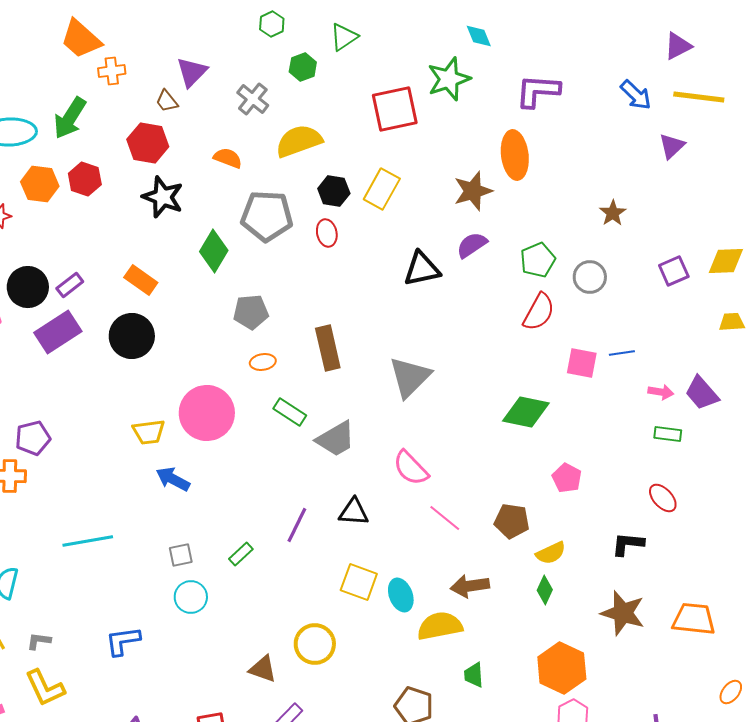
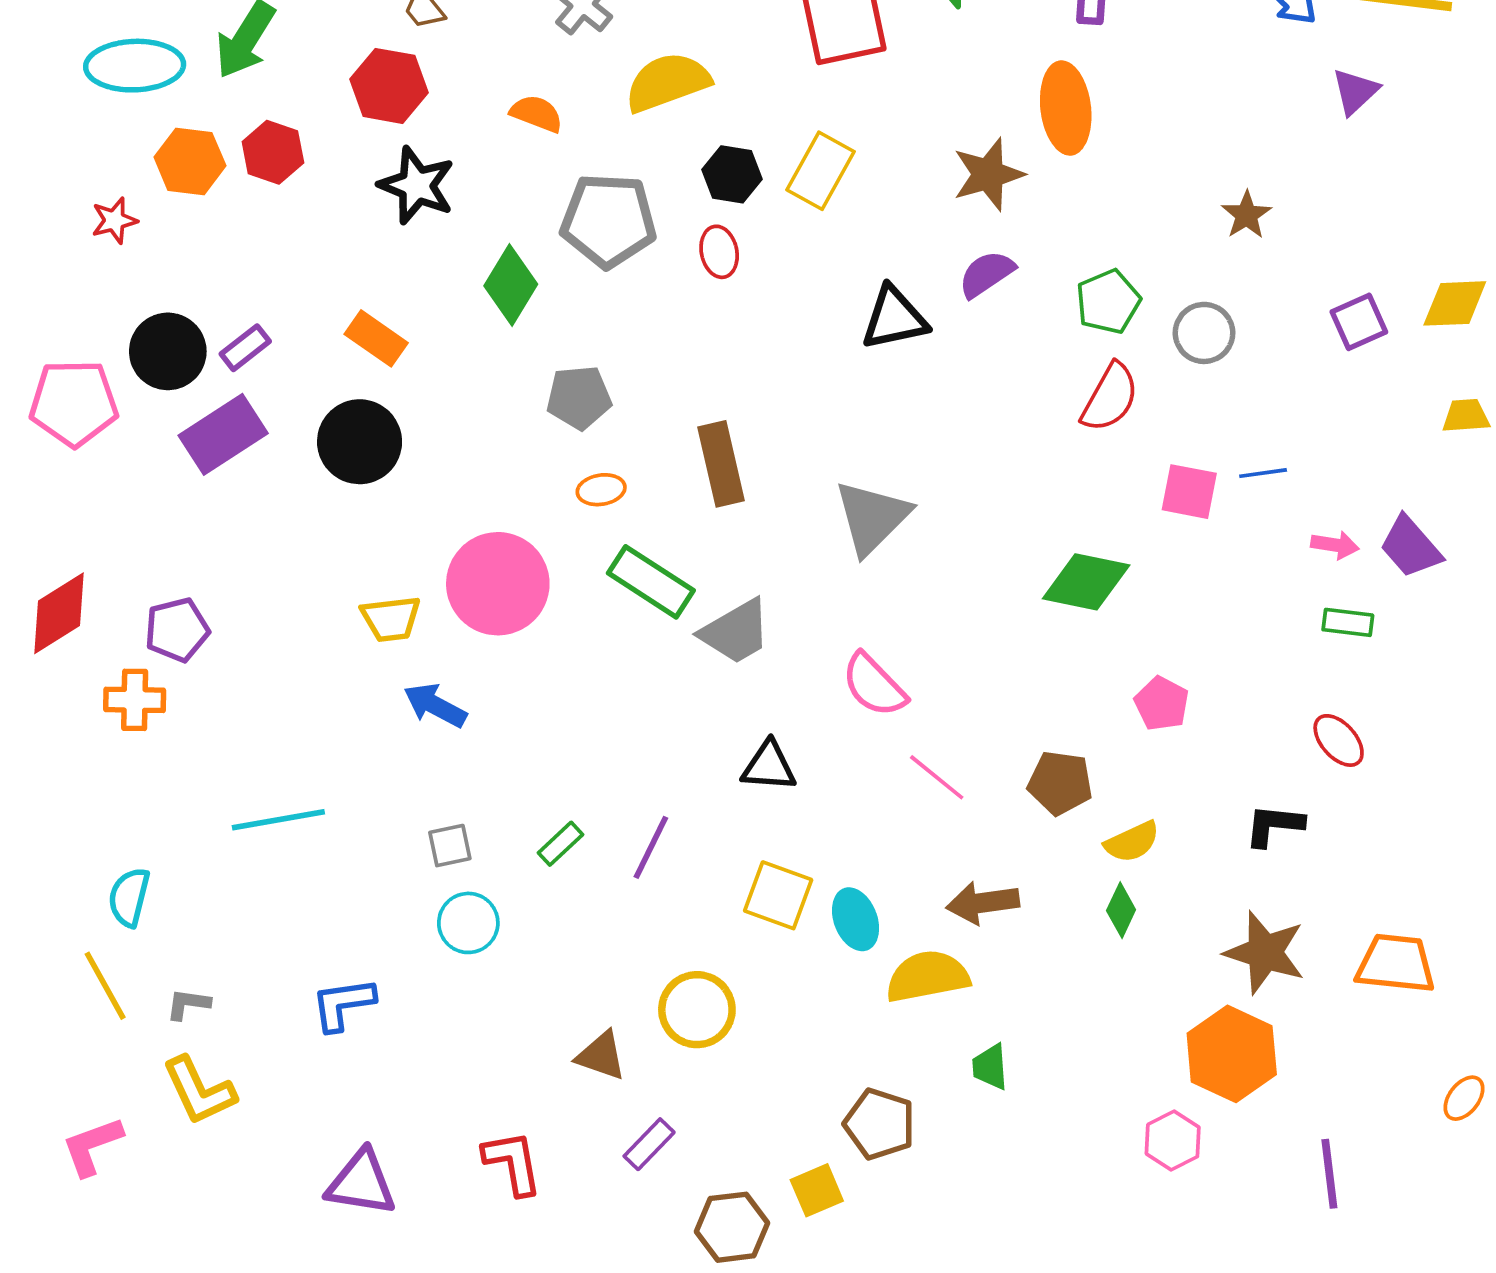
green rectangle: (290, 412) -> (651, 582), size x1.4
purple line: (297, 525) -> (651, 847), moved
orange hexagon: (562, 668) -> (1232, 1054), moved

